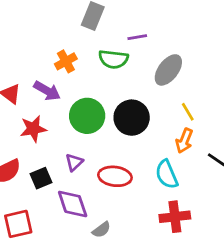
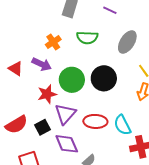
purple line: (137, 37) -> (110, 10), moved, turned 40
red star: (33, 129) -> (47, 94), moved
purple triangle: (74, 162) -> (65, 114), size x1.6
cyan semicircle: (167, 174) -> (122, 125), moved

